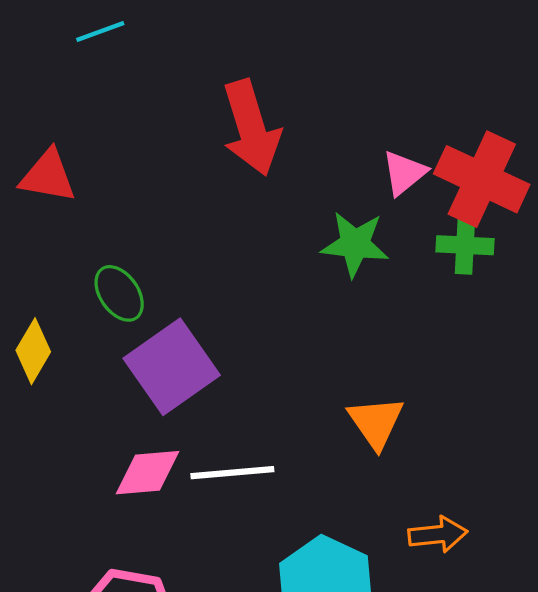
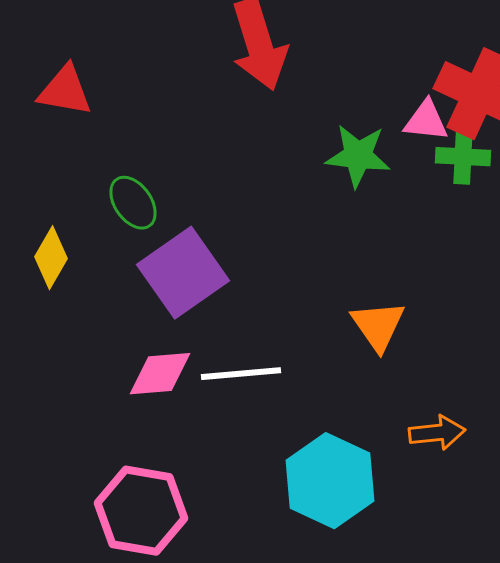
pink triangle: (404, 173) -> (426, 121), moved, turned 45

